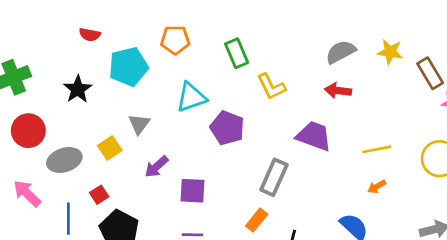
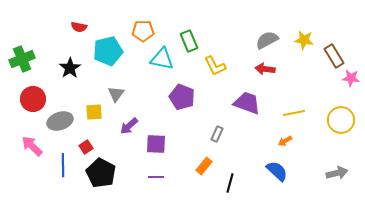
cyan triangle: (191, 97) -> (162, 59), moved, turned 30
yellow square: (110, 148) -> (94, 112), turned 30
gray rectangle: (274, 177) -> (217, 134), size x0.6
orange arrow: (377, 187) -> (285, 141), moved

